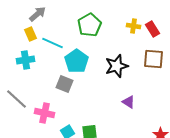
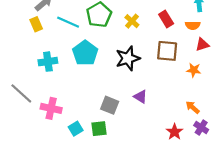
yellow cross: (134, 26) -> (132, 21), moved, turned 32
cyan line: (52, 43) -> (68, 22), moved
cyan cross: (26, 60) -> (48, 62), moved
gray square: (64, 84) -> (110, 105), moved

